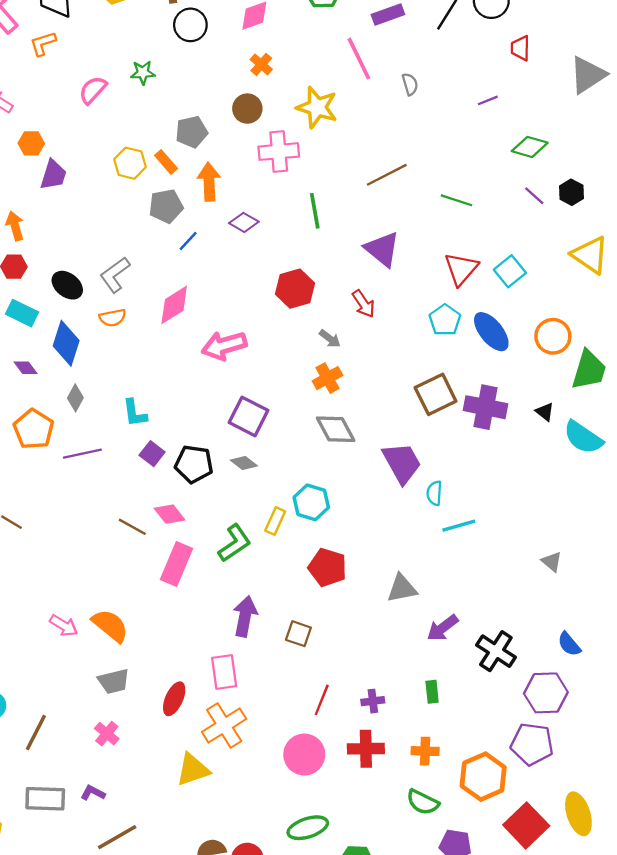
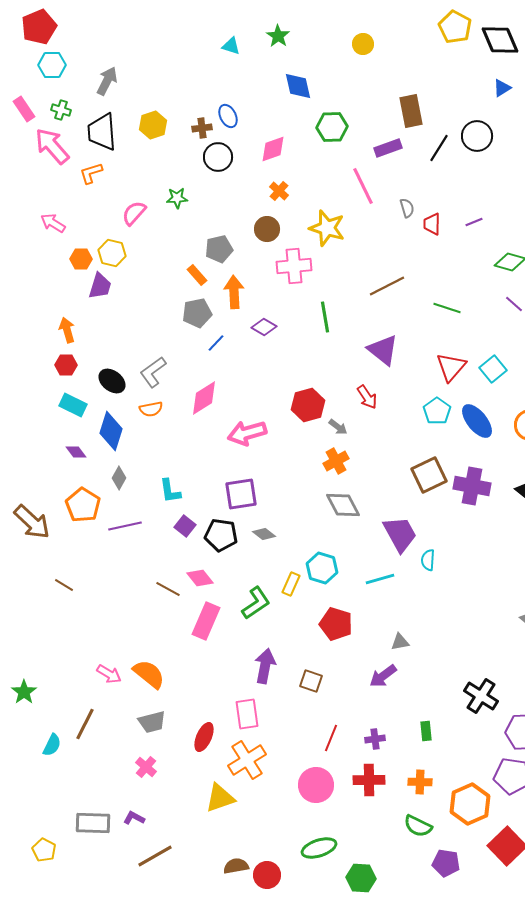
red trapezoid: (520, 48) -> (432, 224), moved
yellow hexagon: (130, 163) -> (112, 253), moved
red hexagon: (295, 289) -> (308, 405), moved
purple square: (249, 416) -> (241, 494), moved, turned -36
cyan line: (459, 526) -> (380, 579), moved
gray triangle: (402, 588) -> (400, 642), size x0.7
purple arrow: (443, 628) -> (383, 676), moved
brown line: (36, 732) -> (85, 724), moved

